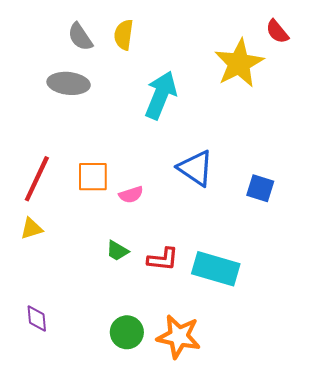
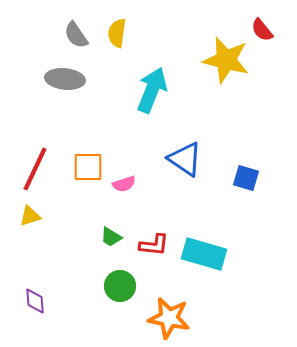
yellow star: (239, 63) -> (226, 60), turned -30
green circle: (127, 332) -> (120, 286), moved

